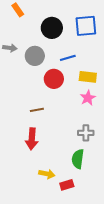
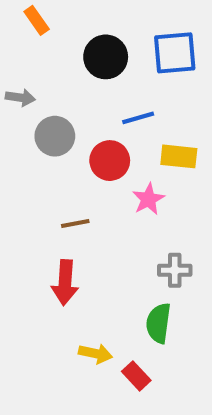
gray circle: (35, 56) -> (55, 136), moved
pink star: (88, 98) -> (148, 199), moved
red rectangle: (67, 185) -> (136, 376), turned 64

